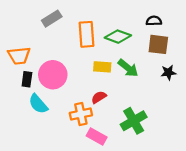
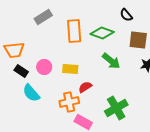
black semicircle: (154, 21) -> (126, 15), moved, turned -128
yellow rectangle: (102, 67) -> (70, 69), moved
pink circle: (53, 75) -> (44, 67), size x0.6
black rectangle: (27, 79) -> (21, 71), turned -64

